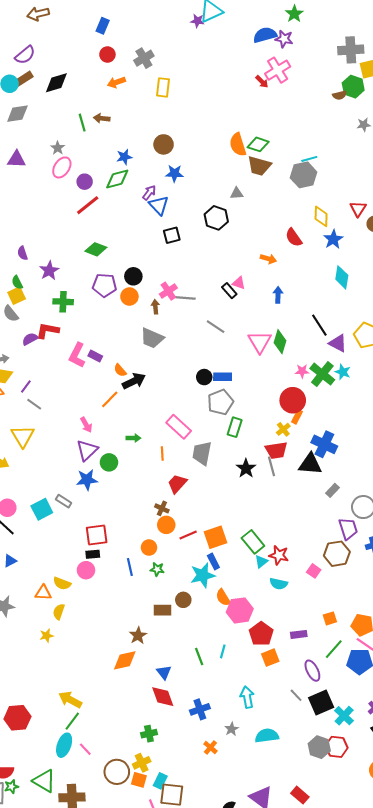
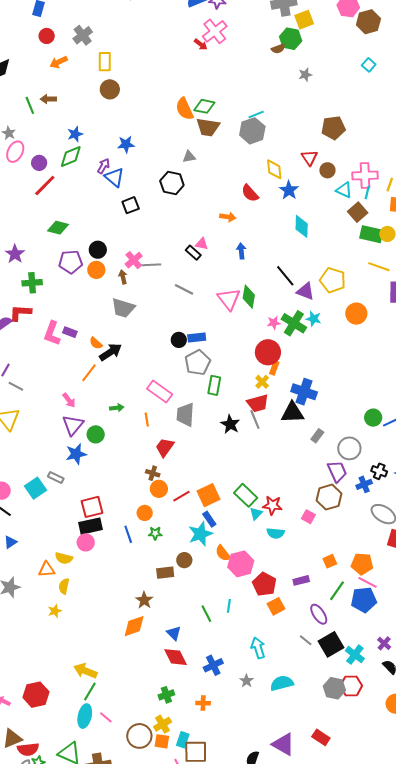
brown circle: (164, 144) -> (110, 89), moved
black rectangle: (93, 554) -> (90, 526), size x1.6
orange cross: (210, 747) -> (203, 703), moved, turned -32

